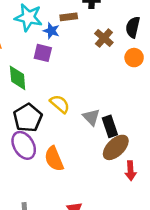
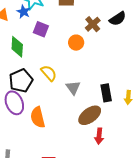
black semicircle: (133, 27) -> (118, 19), turned -144
blue star: (51, 31) -> (23, 12), moved
orange circle: (134, 58) -> (76, 43), moved
black rectangle: (110, 126) -> (106, 93), moved

